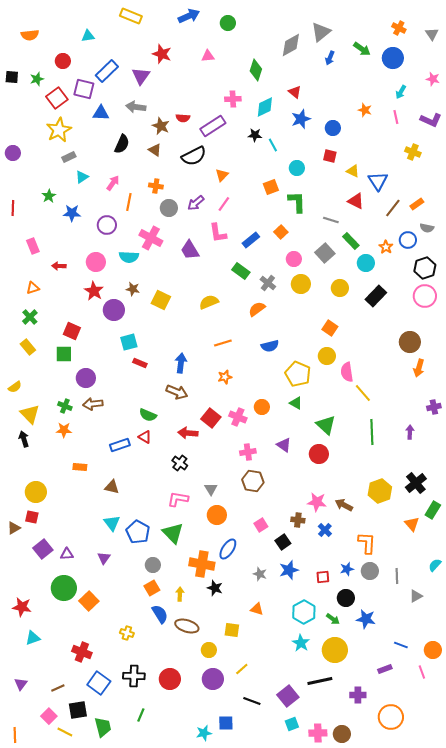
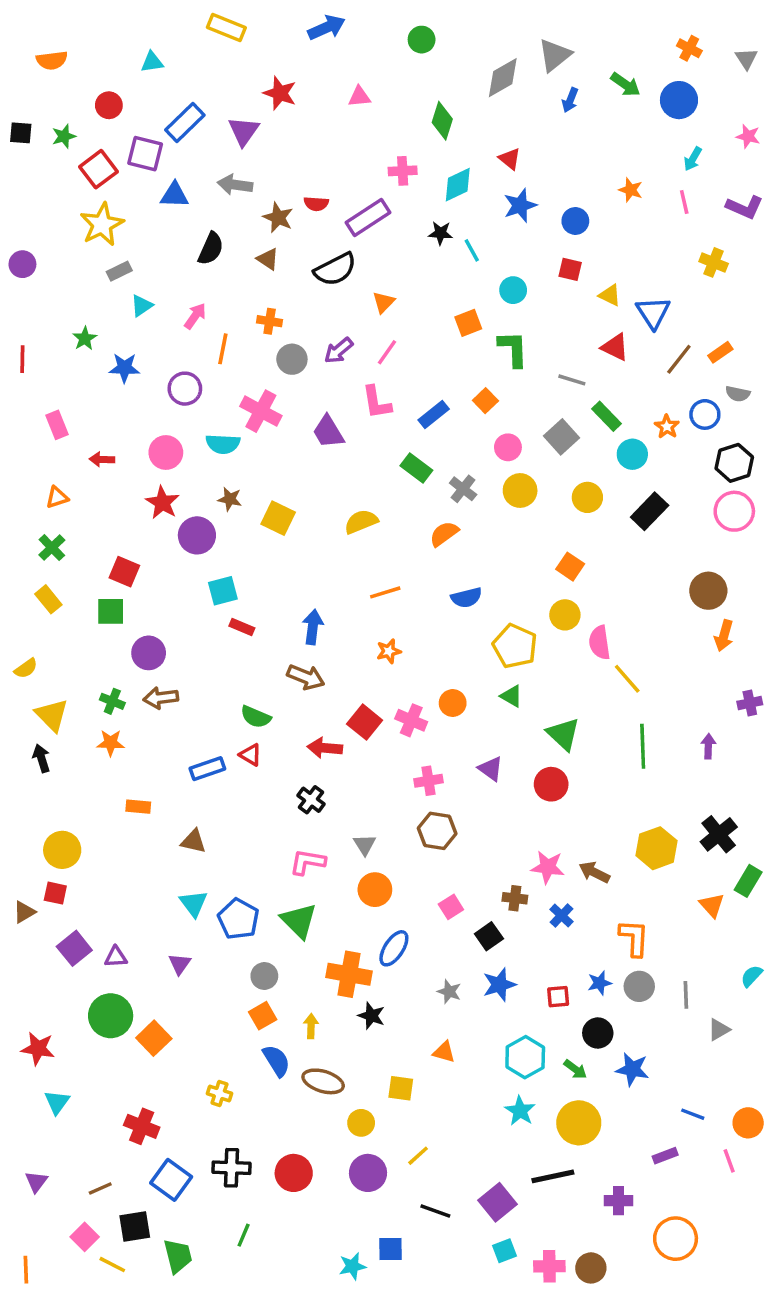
green circle: (228, 23) -> (422, 40), moved
cyan triangle: (33, 638) -> (57, 1102), turned -35

